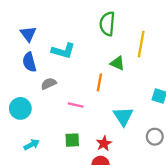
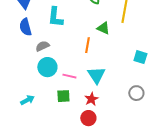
cyan L-shape: (63, 51) -> (55, 17), turned 80
pink line: (76, 105) -> (69, 76), moved
cyan circle: (20, 108) -> (47, 67), moved
cyan triangle: (123, 116) -> (96, 75), moved

